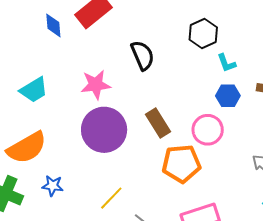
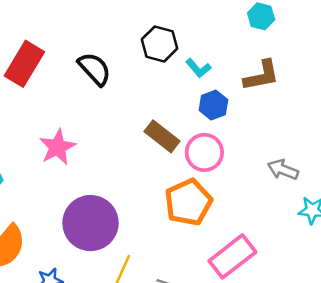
black semicircle: (143, 55) -> (95, 69), moved
brown rectangle: (158, 123) -> (162, 136), moved
purple circle: (104, 130) -> (90, 223), moved

